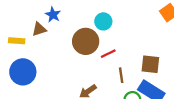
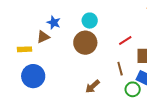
cyan circle: (103, 21) -> (90, 21), moved
red line: (108, 54) -> (125, 41), moved

